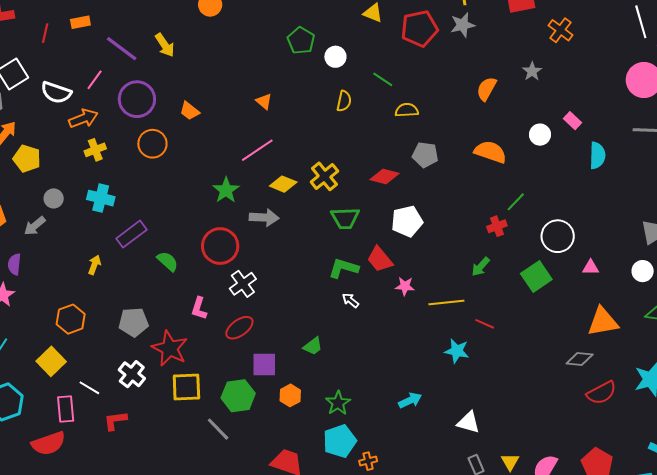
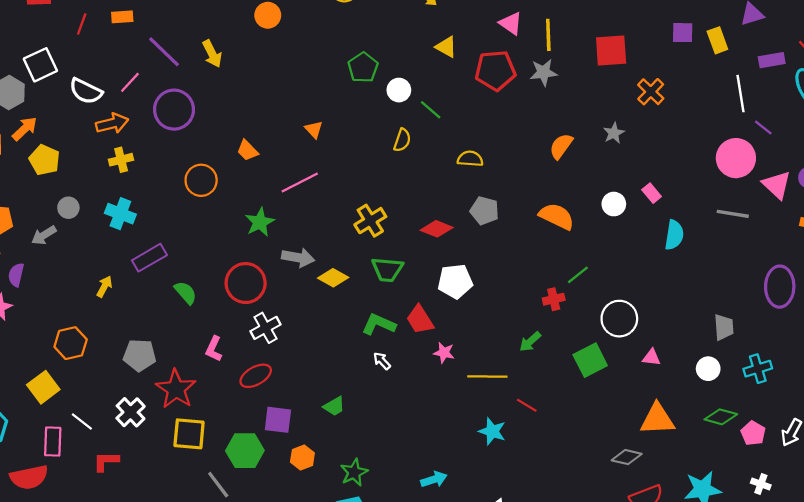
green line: (383, 79) -> (431, 110), moved
orange trapezoid: (190, 111) -> (247, 150), moved
orange circle: (152, 144) -> (201, 180), moved
yellow diamond: (283, 184) -> (333, 278), moved

